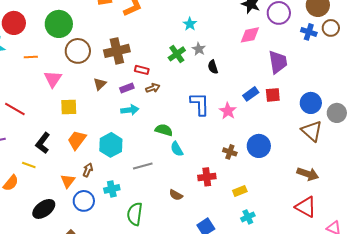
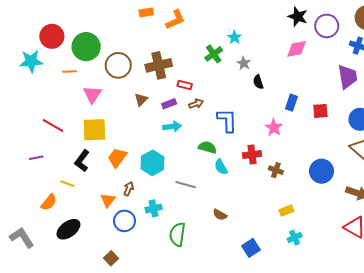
green circle: (59, 24) -> (86, 47), moved
green cross: (177, 54) -> (214, 54), moved
purple trapezoid: (278, 62) -> (347, 77), moved
blue rectangle: (251, 94) -> (291, 103), moved, turned -35
blue L-shape: (200, 104) -> (227, 120), moved
yellow square: (69, 107) -> (94, 130), moved, size x1.4
blue circle: (259, 146) -> (322, 171), moved
gray line: (143, 166) -> (186, 185), turned 30
red cross: (207, 177) -> (252, 155), moved
black ellipse: (44, 209) -> (68, 229), moved

